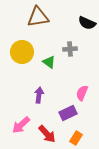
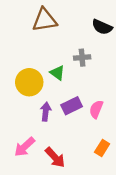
yellow circle: (22, 52) -> (29, 82), moved
purple rectangle: (68, 113) -> (72, 106), moved
orange rectangle: (76, 138) -> (102, 148), moved

